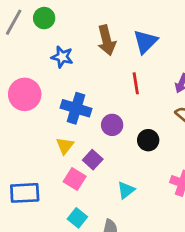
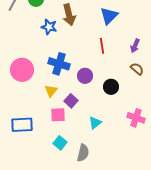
brown arrow: (107, 40) -> (69, 15), moved
pink circle: (25, 94) -> (22, 70), moved
pink square: (75, 179) -> (58, 115), turned -35

